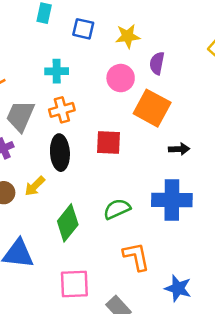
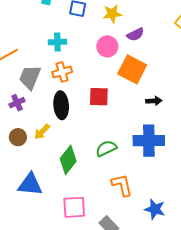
purple semicircle: (157, 63) -> (135, 34), turned -126

